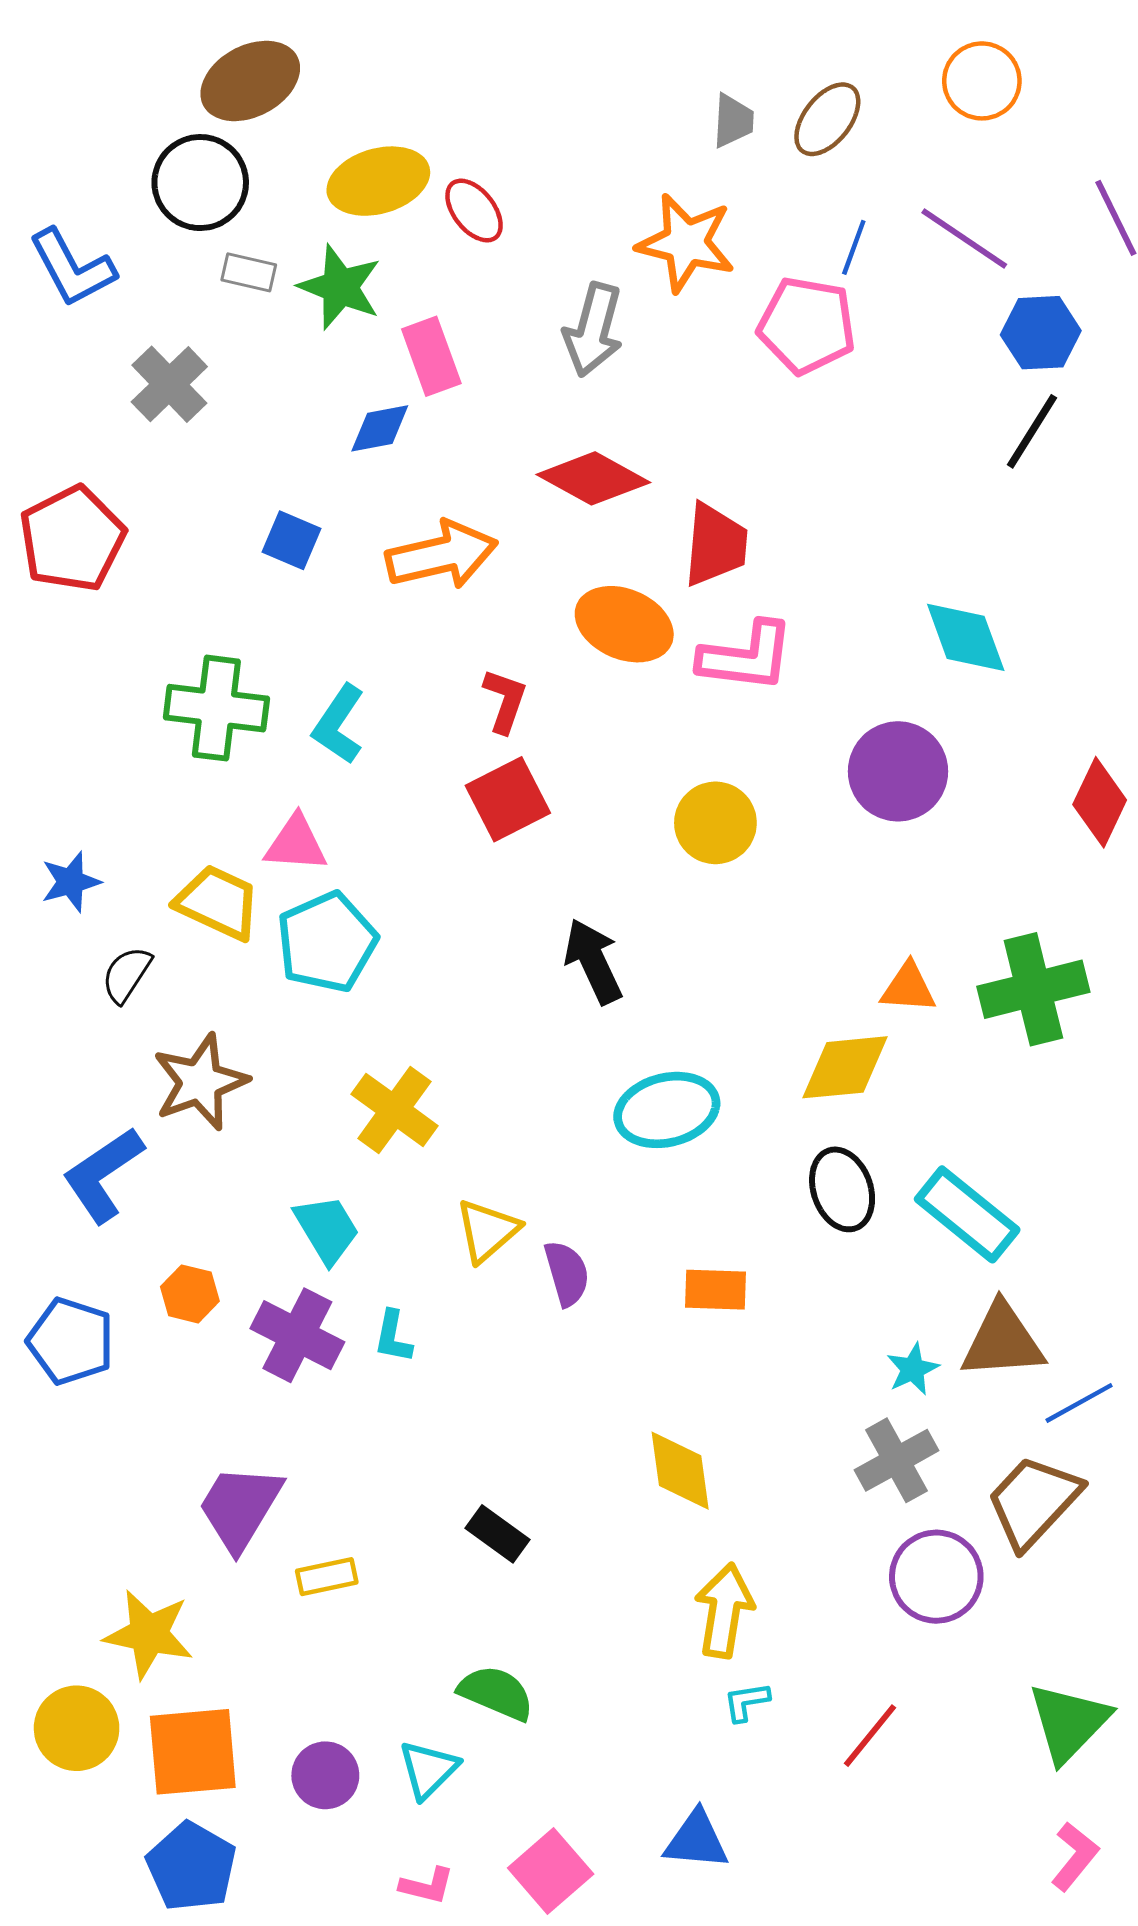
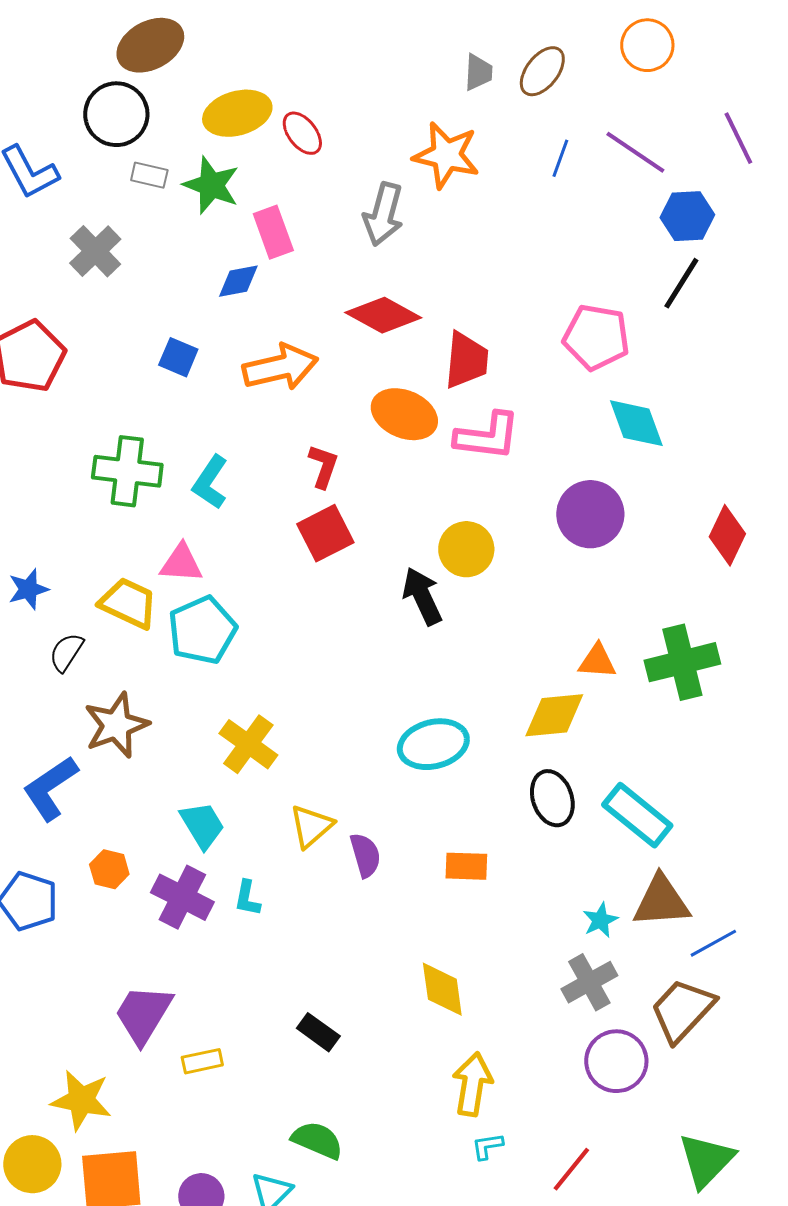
pink pentagon: (807, 325) -> (596, 337), moved
black arrow: (593, 961) -> (422, 596), moved

